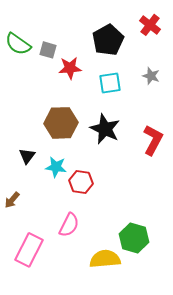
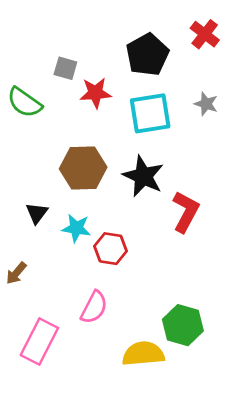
green semicircle: (18, 44) -> (24, 102), moved
cyan square: (110, 83) -> (150, 113), size x1.4
red L-shape: (153, 140) -> (186, 212), moved

